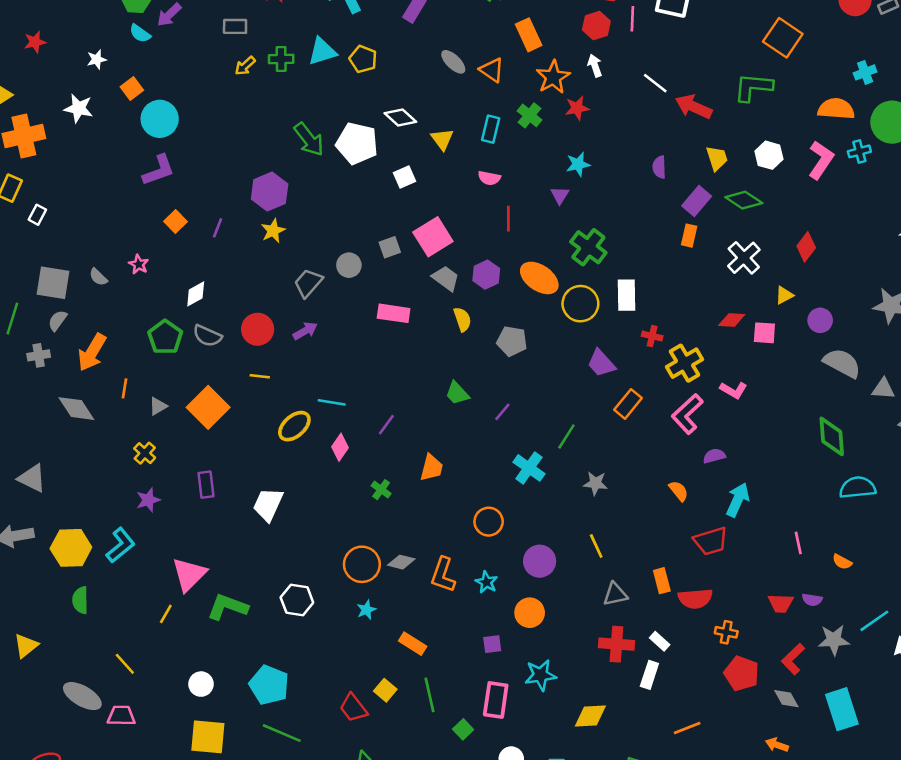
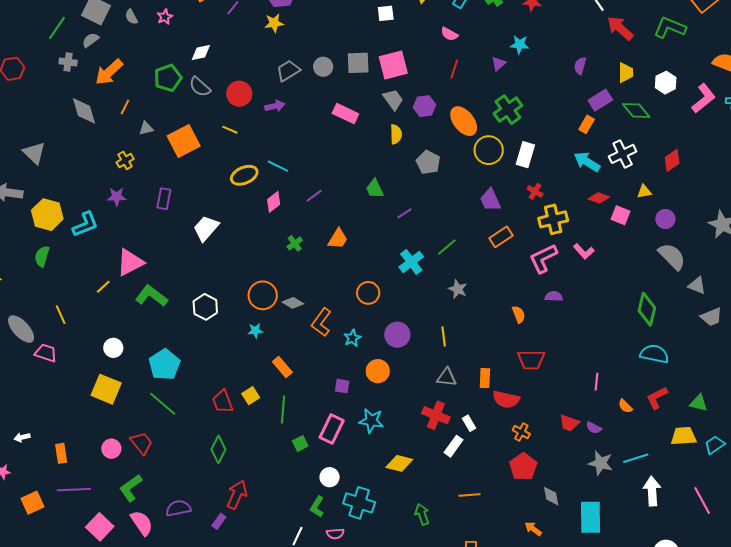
gray square: (390, 247) -> (358, 63), size x1.4
cyan arrow: (738, 500) -> (587, 162), moved, turned -100
red L-shape: (793, 659) -> (657, 398), moved

